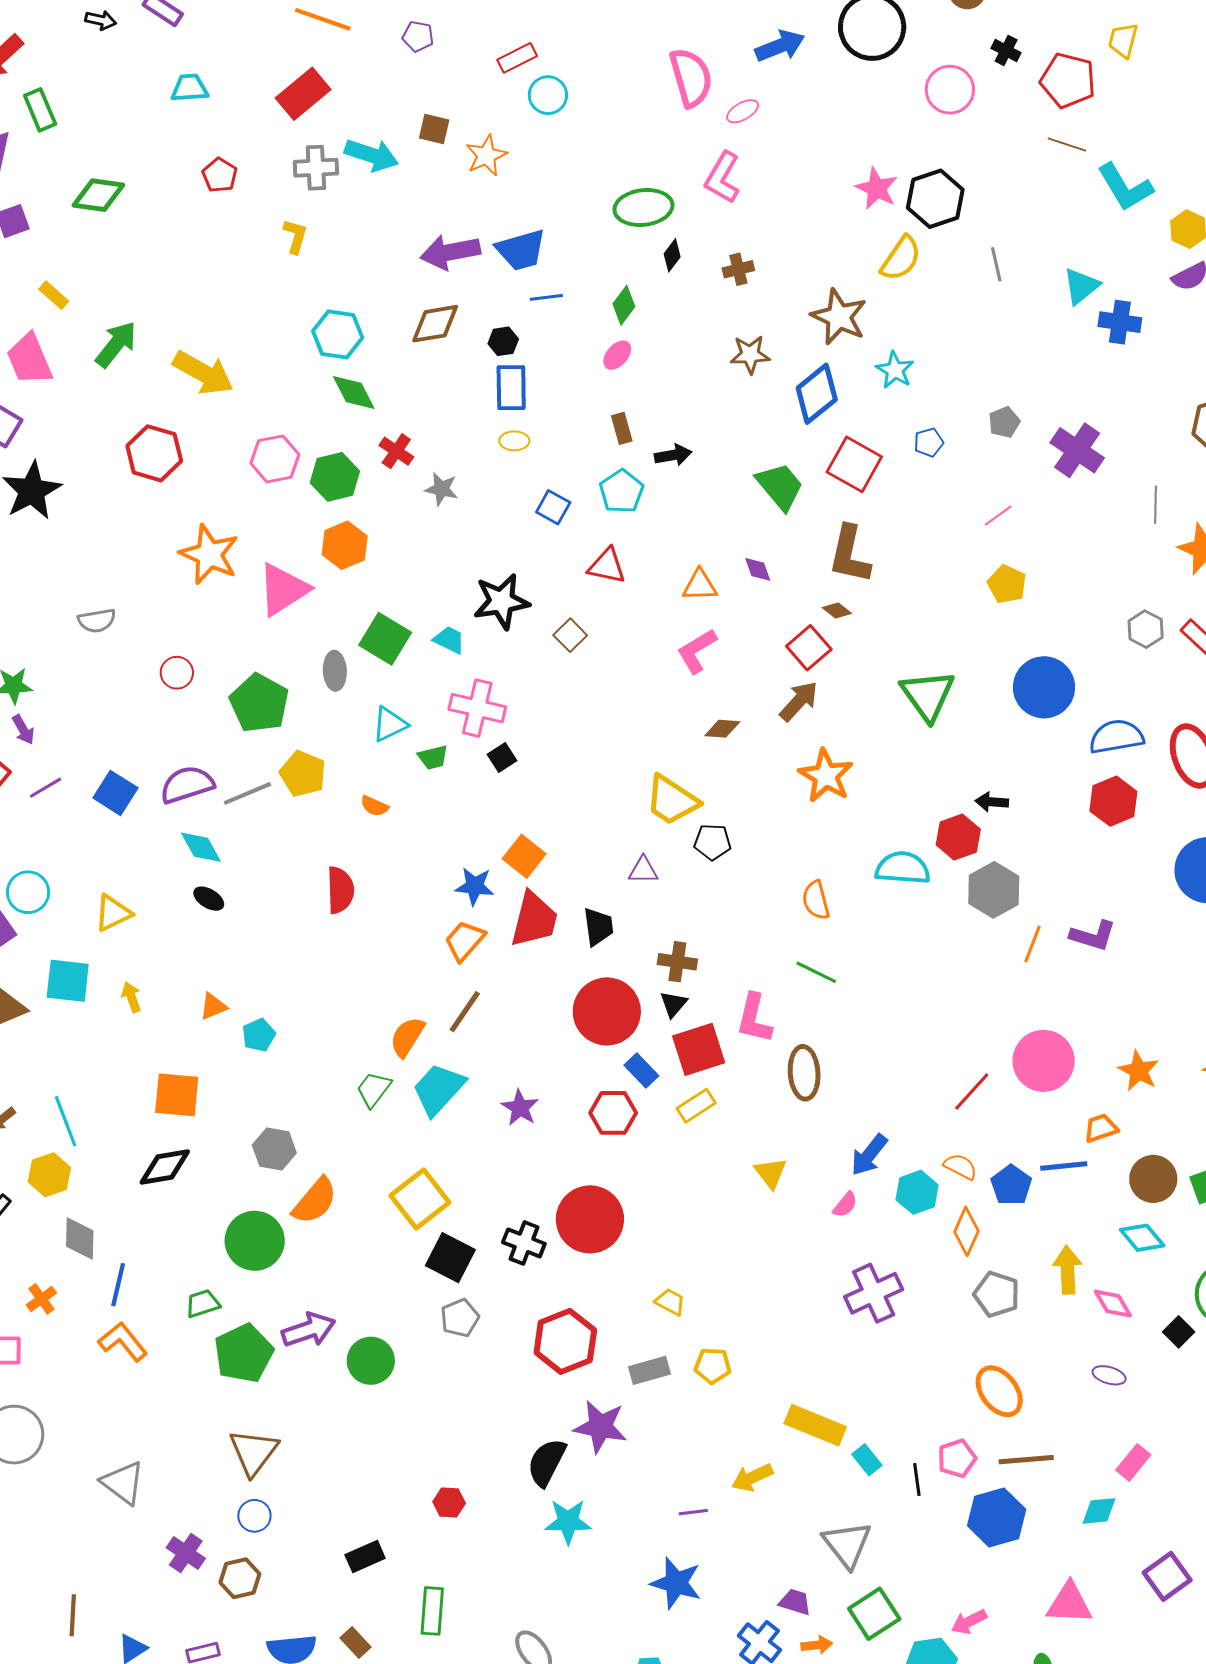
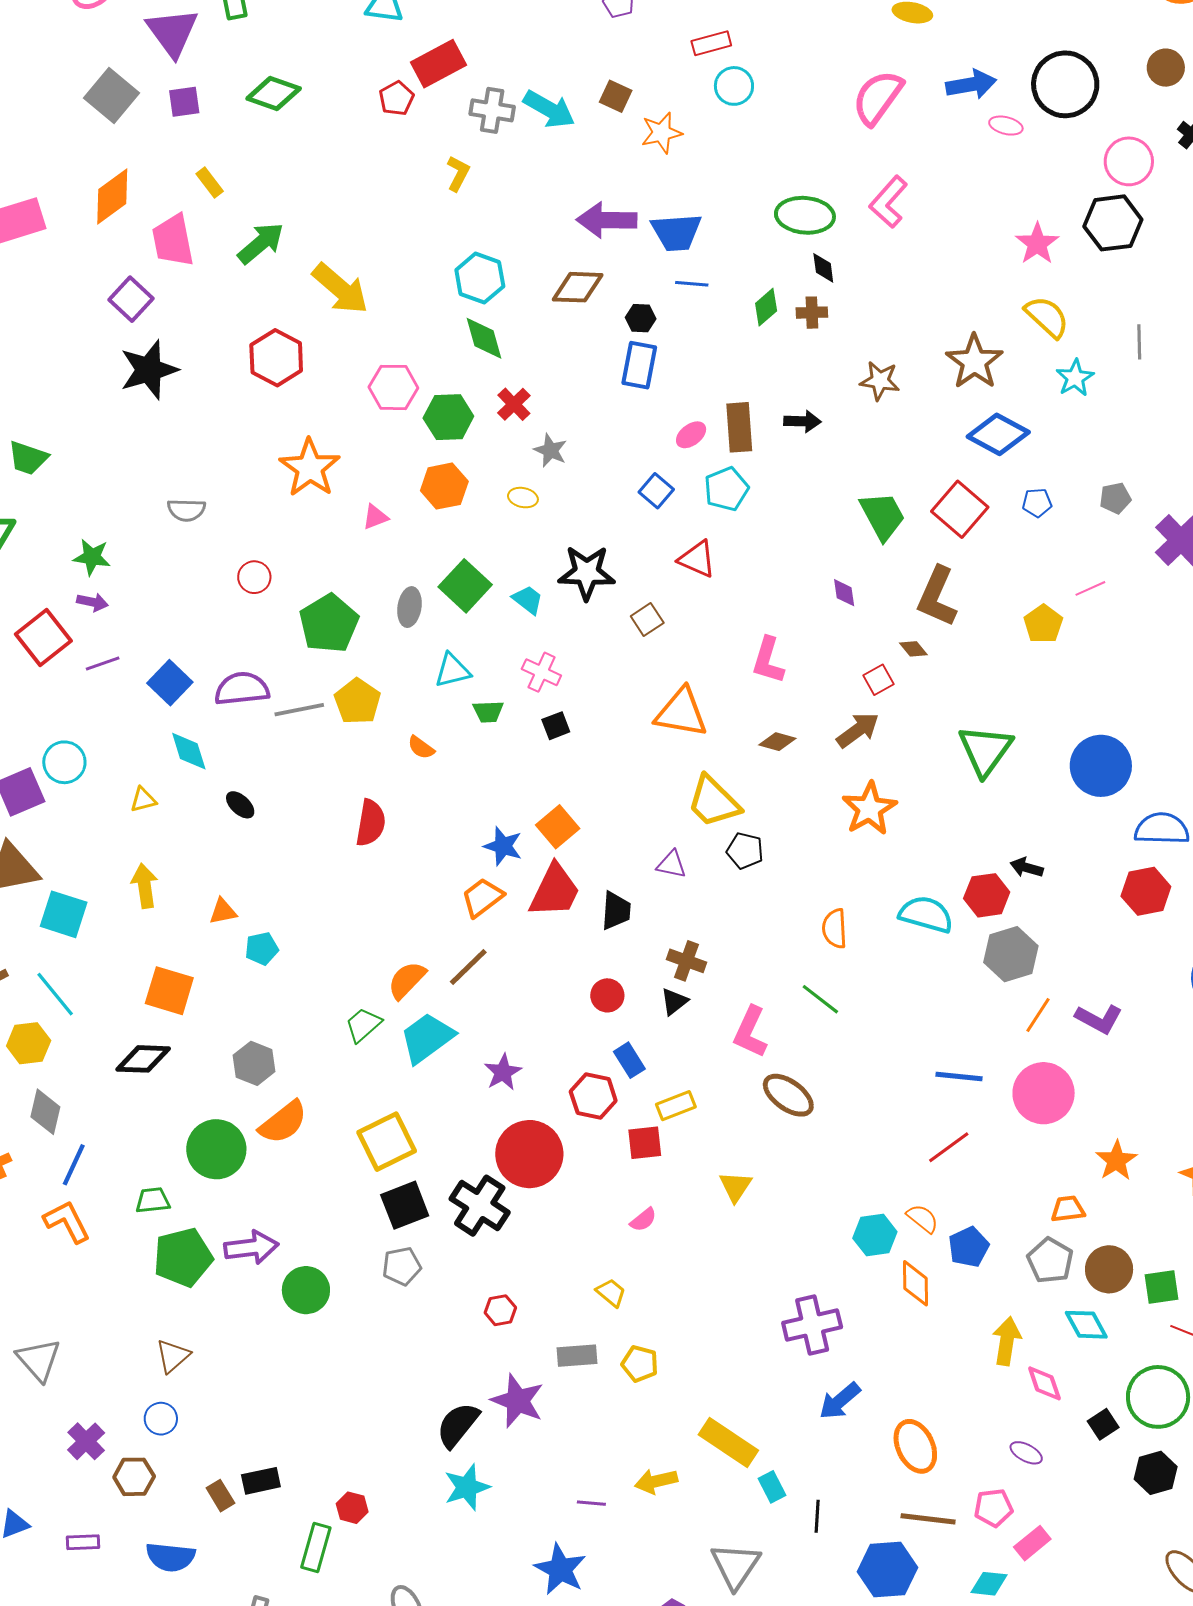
pink semicircle: (691, 78) -> (878, 97), turned -140
red rectangle: (303, 94) -> (439, 64), moved
pink ellipse: (743, 111) -> (1006, 126), moved, turned 32
black hexagon: (935, 199) -> (1113, 223), moved
black diamond: (672, 255) -> (823, 268), turned -56
yellow semicircle: (901, 258) -> (1047, 317), turned -93
brown cross: (738, 269) -> (812, 313), moved
pink ellipse: (617, 355) -> (691, 435), moved
cyan star: (895, 370) -> (1075, 378), moved
blue diamond: (817, 394) -> (998, 434), moved, turned 56
brown rectangle: (622, 428) -> (739, 427), size x1.6
yellow ellipse: (514, 441) -> (523, 498), moved
black arrow: (673, 455) -> (802, 421), moved
yellow pentagon: (1007, 584) -> (1043, 624), moved
orange triangle: (700, 585) -> (681, 713), moved, size x1.5
pink triangle: (283, 589) -> (375, 517), size x0.5
red square: (809, 648) -> (878, 680), size x0.7
pink L-shape: (697, 651) -> (768, 660), turned -54
pink cross: (477, 708) -> (541, 672), size x0.7
purple arrow: (23, 730) -> (92, 602), turned -60
cyan diamond: (201, 847) -> (189, 751), moved
yellow triangle: (113, 913) -> (143, 800), size x0.7
cyan square: (68, 981) -> (64, 914), moved
yellow arrow: (131, 997) -> (145, 886), size x1.4
red circle: (607, 1011) -> (607, 995), size x0.5
red square: (699, 1049) -> (645, 1143), moved, size x0.7
pink circle: (1044, 1061) -> (1044, 1093), moved
brown ellipse: (804, 1073) -> (788, 1095), turned -62
cyan line: (66, 1121) -> (55, 994), turned -30
blue arrow: (869, 1155) -> (840, 1401), moved
blue line: (1064, 1166) -> (959, 1077), moved
pink semicircle: (845, 1205) -> (643, 1220), moved
red circle: (590, 1219) -> (529, 1154), moved
orange diamond: (966, 1231) -> (915, 1283), turned -36
black cross: (524, 1243) -> (480, 1206), size x1.4
black square: (450, 1258) -> (405, 1205), turned 30
gray pentagon: (997, 1294) -> (1050, 1260), moved
red hexagon: (565, 1341) -> (500, 1310), size x0.5
brown triangle: (254, 1452) -> (173, 1356), size x0.7
pink pentagon: (957, 1458) -> (993, 1508), moved
red hexagon: (449, 1502) -> (352, 1508), moved
cyan star: (568, 1522) -> (467, 1487), turned -30
brown rectangle: (356, 1642) -> (220, 1496), moved

